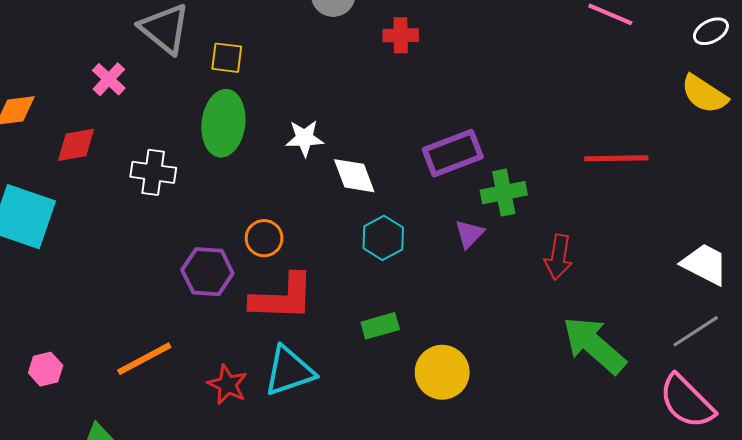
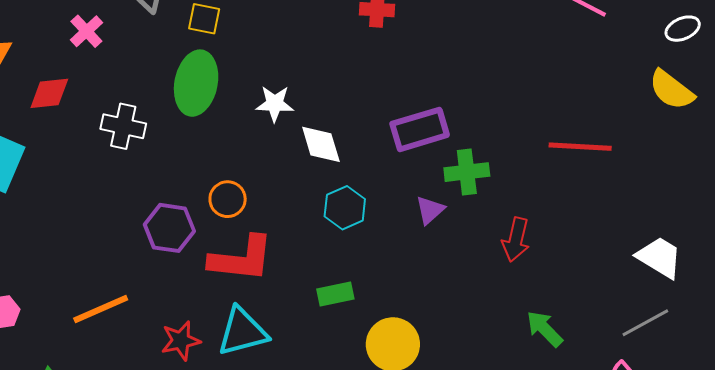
green arrow: (594, 345) -> (544, 329), size x0.6
red star: (227, 385) -> (181, 341), turned 30

